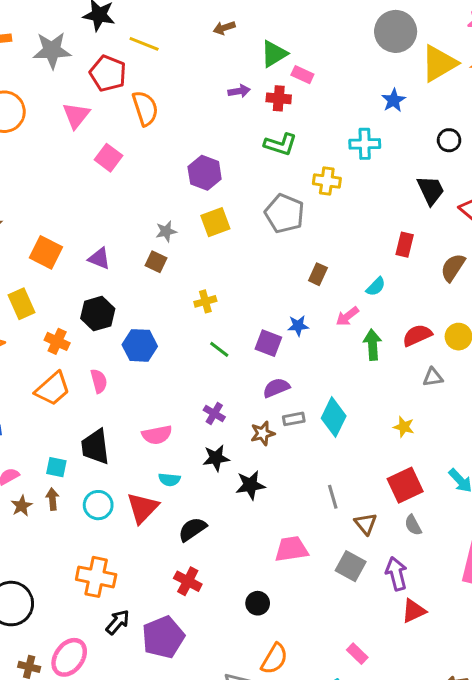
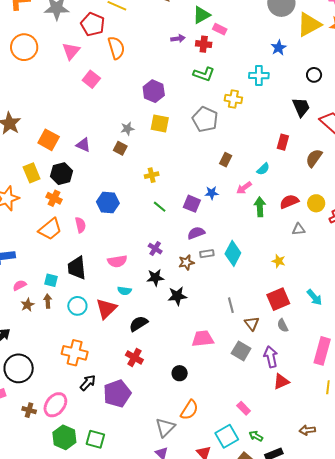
yellow square: (215, 222) -> (160, 124), turned 30
black hexagon: (98, 314) -> (62, 174), moved

